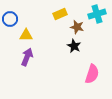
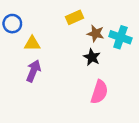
cyan cross: (97, 14) -> (120, 37), moved, turned 36
pink semicircle: (92, 74) -> (99, 92), moved

